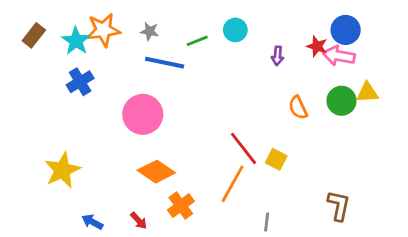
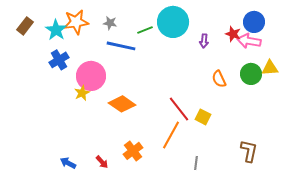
cyan circle: (235, 30) -> (173, 22), size x1.8
pink circle: (143, 114) -> (91, 76), moved
yellow star: (62, 170) -> (82, 93), moved, size x0.6
orange diamond: (156, 172) -> (122, 104), moved

